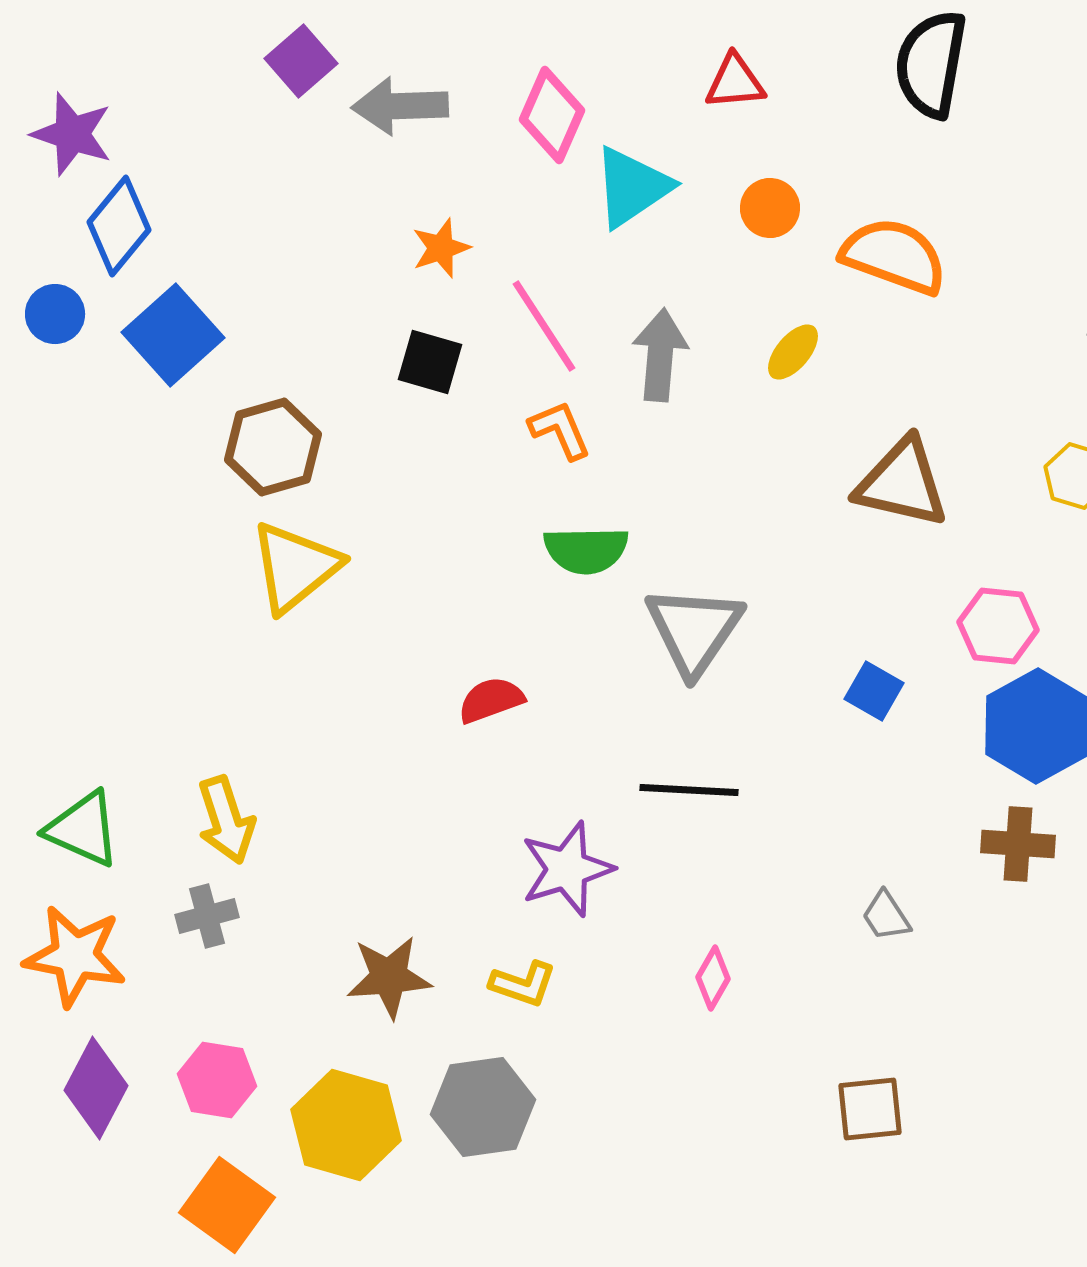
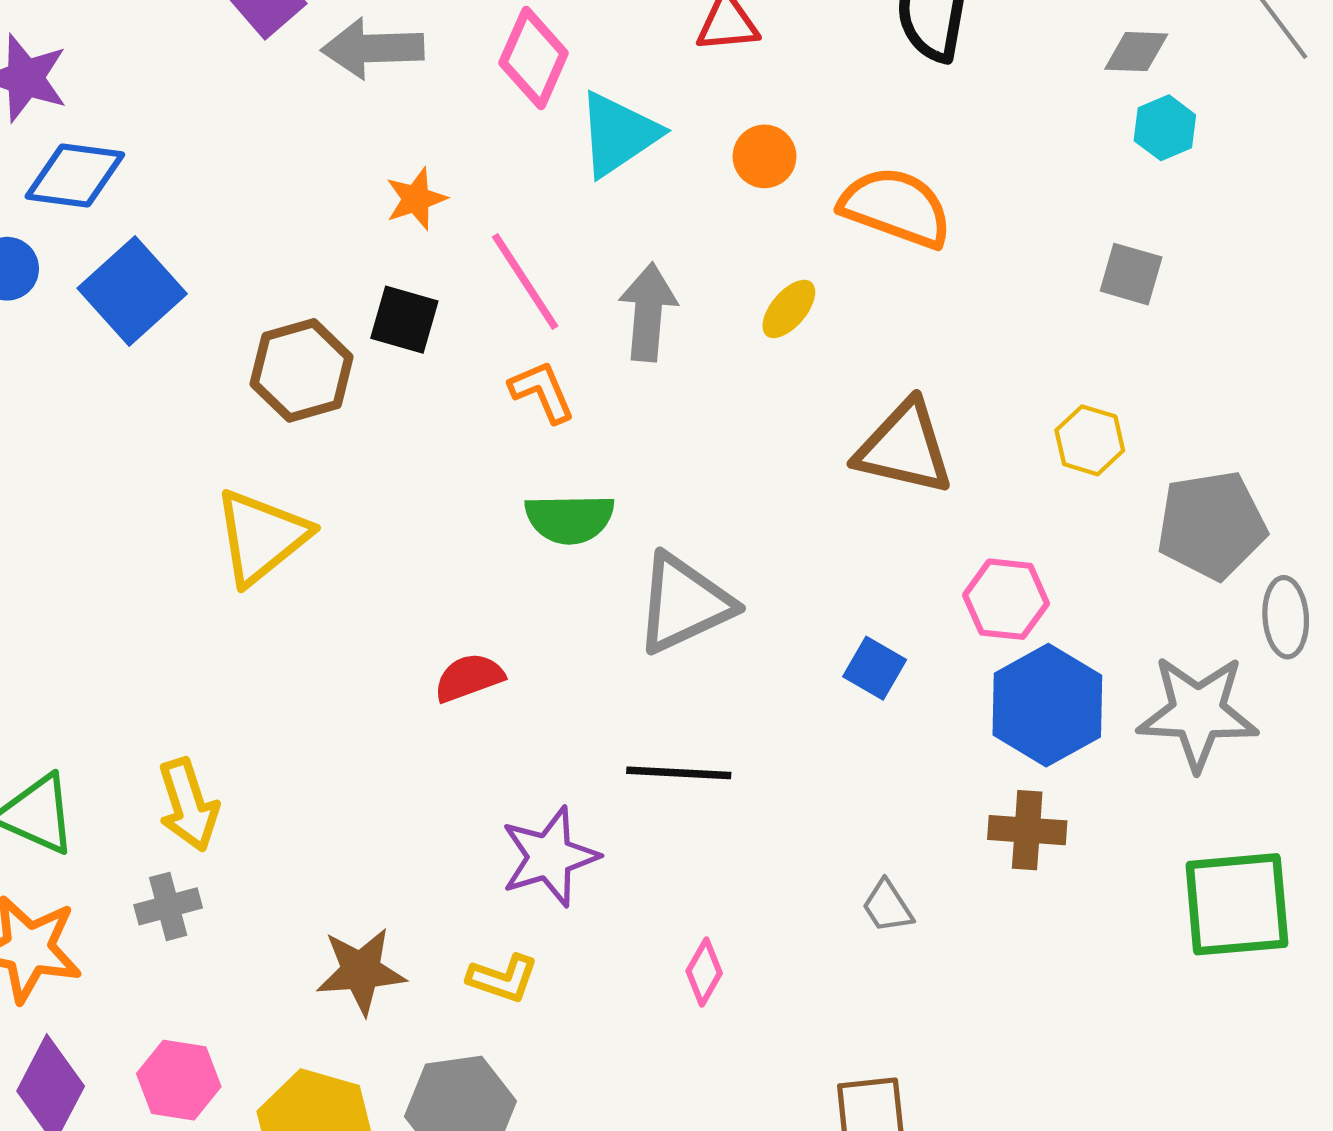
blue diamond: (119, 226) -> (75, 175), turned 58
brown hexagon: (273, 447) -> (302, 370), moved
gray triangle: (694, 630) -> (684, 603), turned 31

